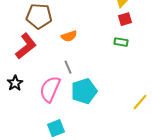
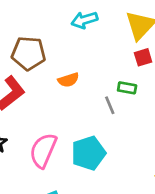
green rectangle: (121, 42) -> (127, 88), moved
gray line: (68, 67) -> (110, 105), moved

